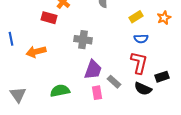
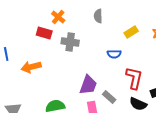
blue semicircle: (141, 39) -> (114, 54), moved
gray cross: (83, 40) -> (70, 42), moved

